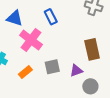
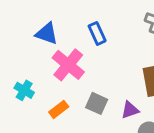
gray square: (52, 67) -> (97, 103), turned 35

